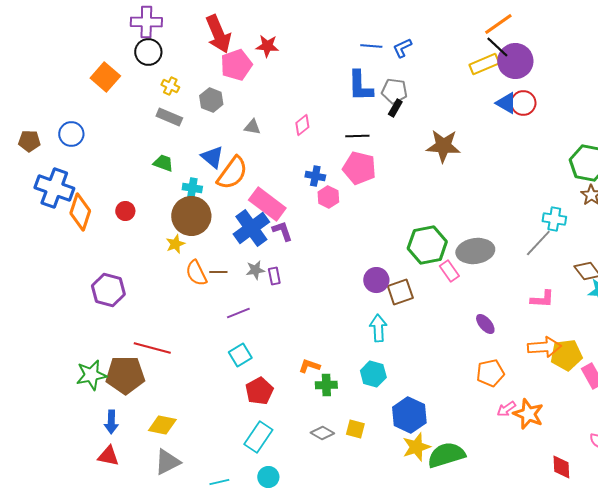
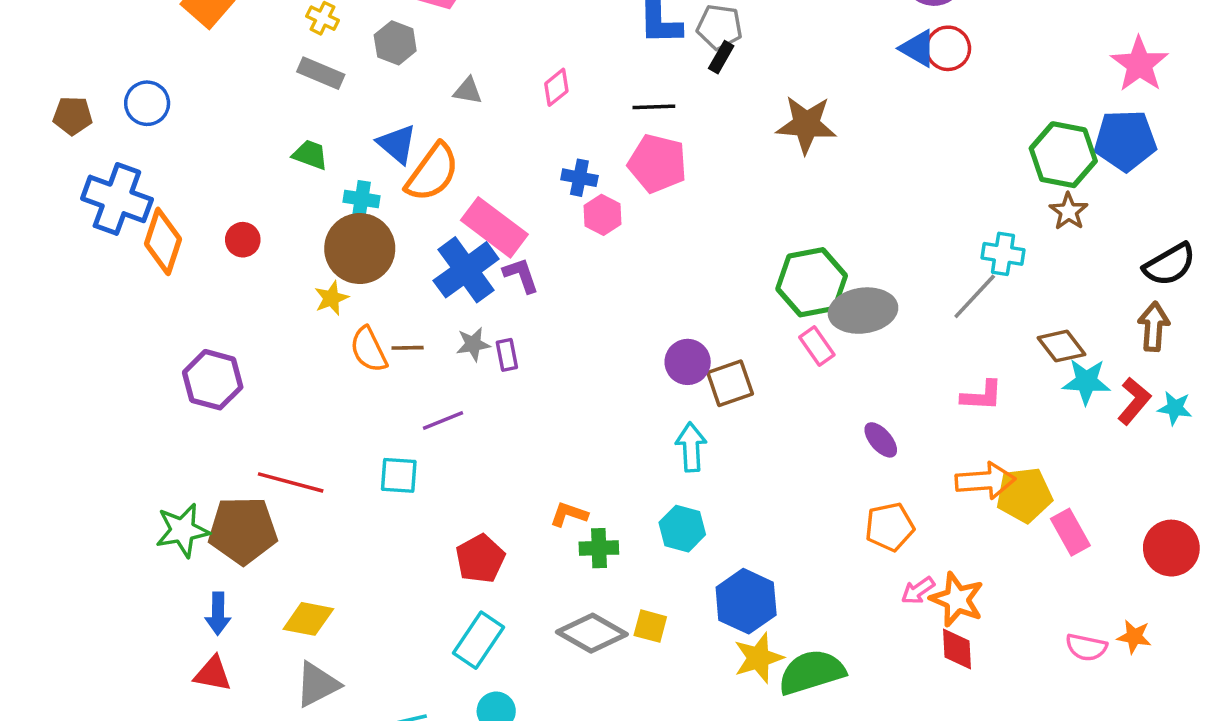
green hexagon: (427, 245) -> (812, 282), moved
cyan square: (240, 355) -> (399, 475), moved, turned 35
gray diamond: (322, 433) -> (592, 633), size x1.6
red diamond: (561, 467) -> (957, 649), moved

